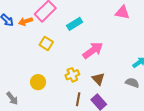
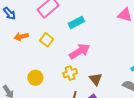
orange arrow: (26, 21) -> (21, 37), moved
pink arrow: (93, 50) -> (80, 51), moved

